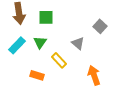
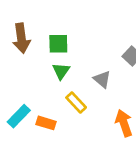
green triangle: (40, 42) -> (61, 71), moved
cyan rectangle: (17, 45) -> (19, 116), moved

